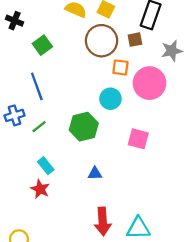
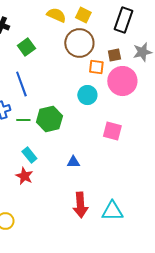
brown square: (135, 40) -> (114, 55), moved
green line: (39, 127) -> (23, 120), turned 40
green hexagon: (84, 127) -> (49, 119), moved

